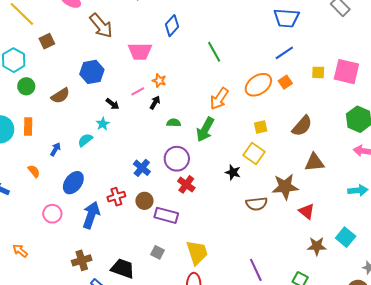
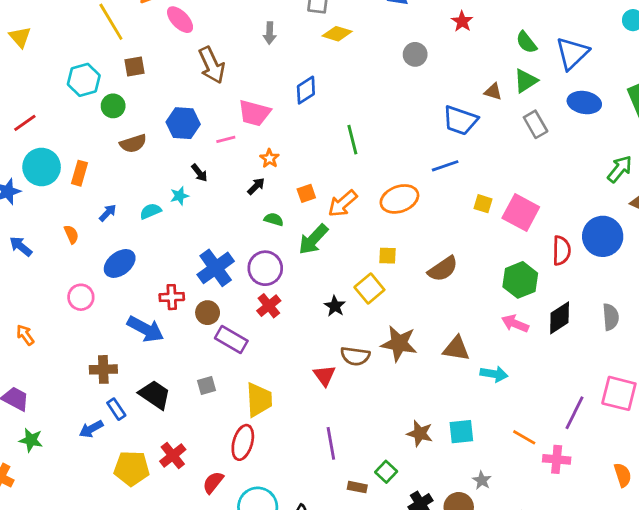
orange square: (285, 82) -> (306, 193), moved
green circle: (26, 86) -> (113, 106), moved
pink line: (138, 91) -> (226, 139), moved
brown triangle: (314, 162) -> (456, 349), moved
blue cross: (142, 168) -> (216, 268), size x1.5
red triangle: (307, 211) -> (325, 375), moved
blue arrow: (91, 215) -> (146, 329), moved, turned 84
cyan square: (346, 237) -> (461, 432), turned 30
gray square: (157, 252) -> (207, 386), turned 32

